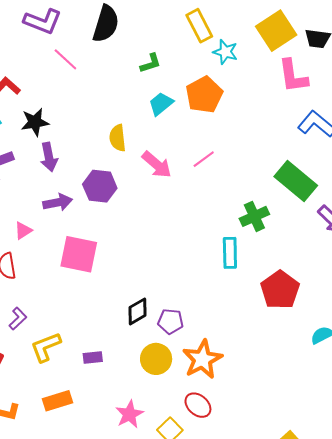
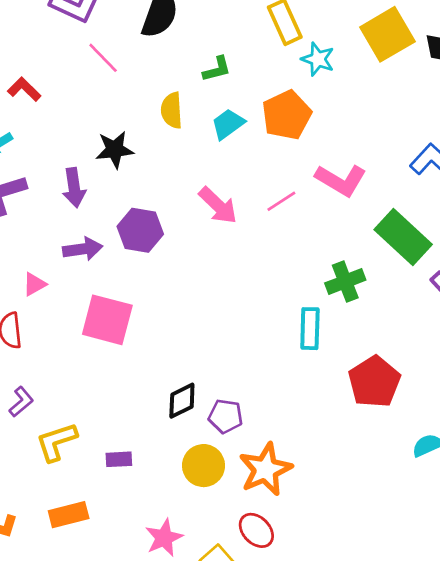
pink L-shape: (293, 76) -> (341, 180), moved, turned -54
black star: (35, 122) -> (115, 150), moved
yellow semicircle: (118, 138) -> (172, 110), moved

